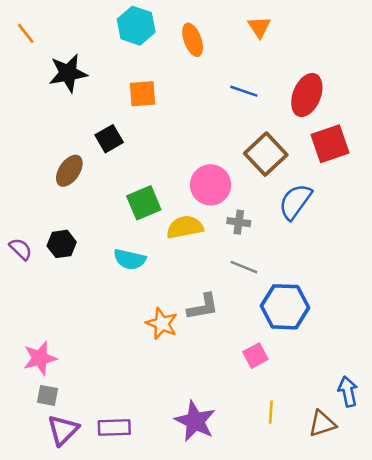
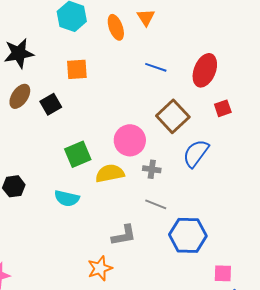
orange triangle: (259, 27) -> (146, 17), moved
red square: (330, 144) -> (223, 108), size x0.6
brown ellipse: (69, 171) -> (20, 96), moved
orange star: (162, 324) -> (100, 268), moved, turned 30
pink square: (255, 356) -> (223, 273), moved, turned 30

